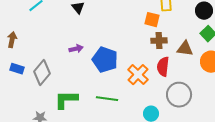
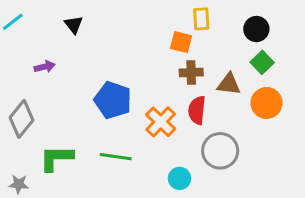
purple arrow: (76, 49) -> (45, 67), moved

